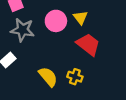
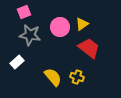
yellow triangle: (80, 18) -> (82, 24), turned 32

